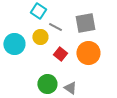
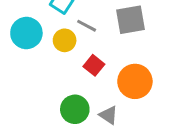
cyan circle: (14, 44) -> (26, 33), moved
orange circle: (88, 53) -> (135, 81), moved

